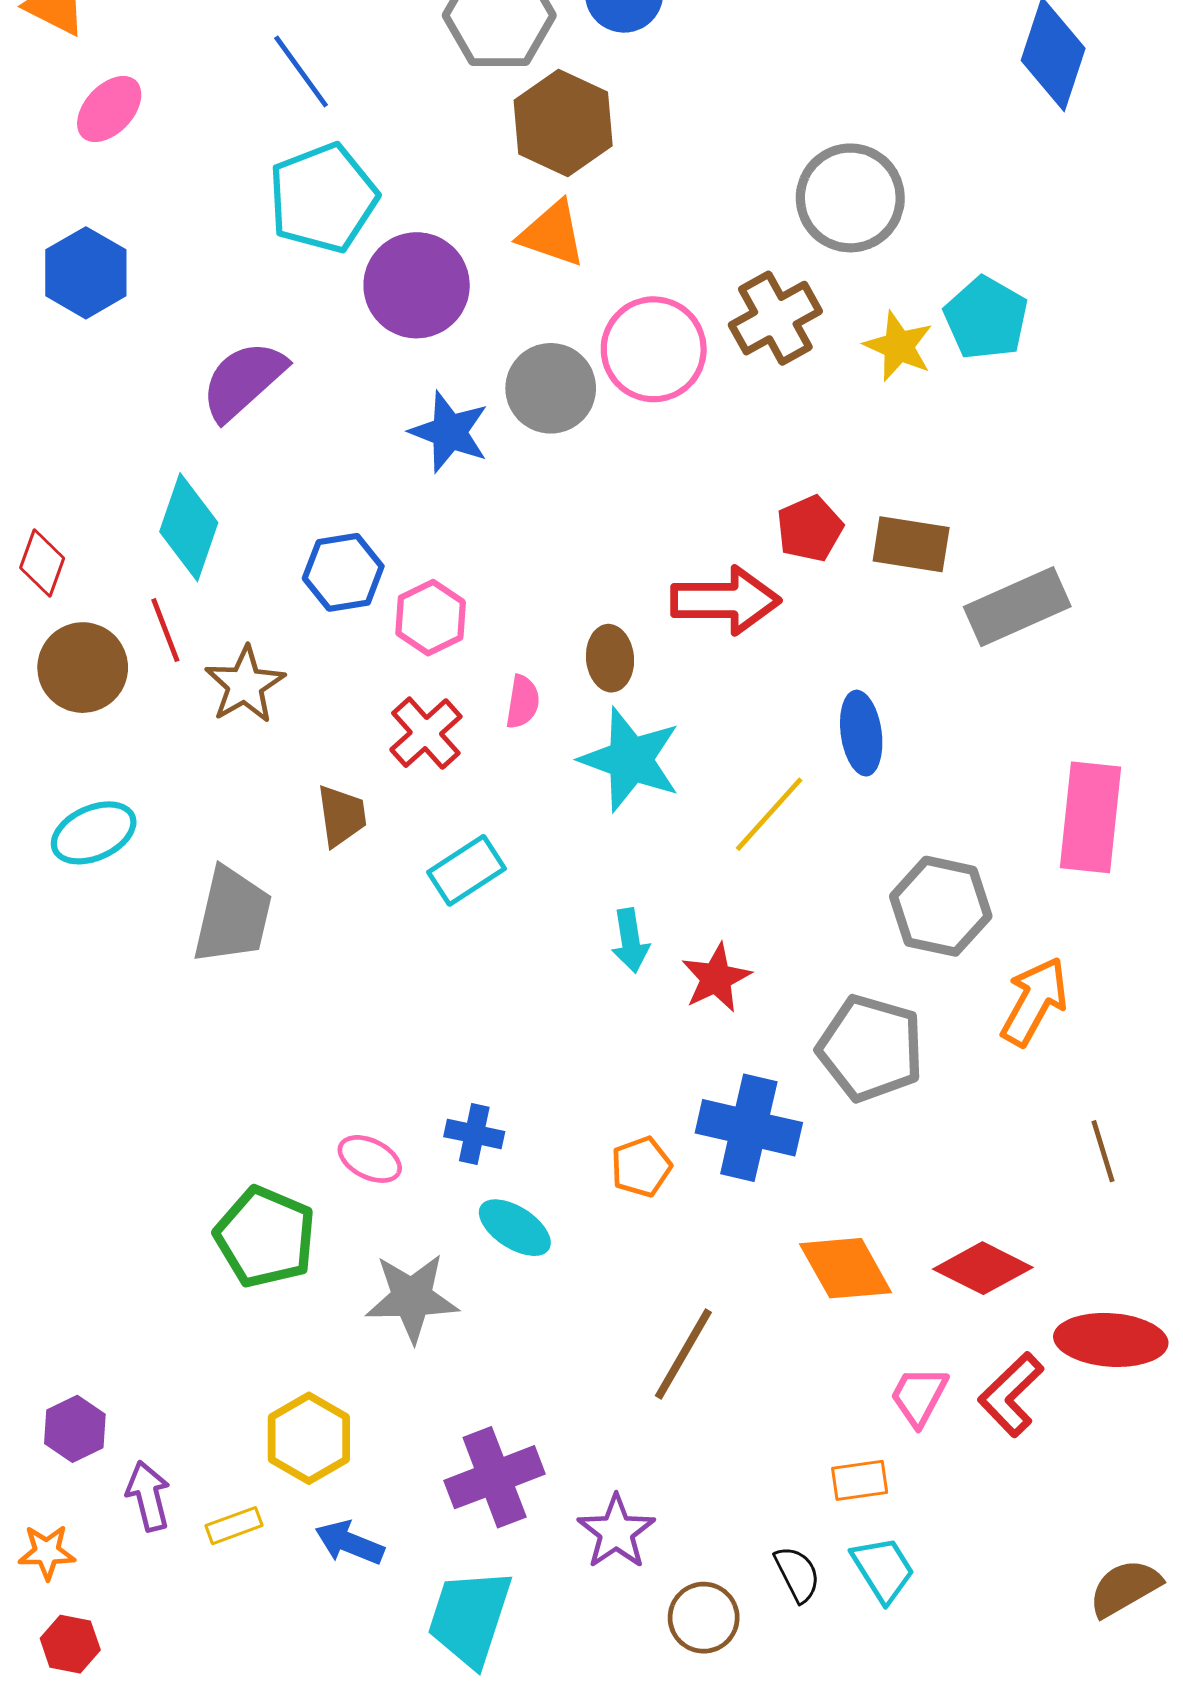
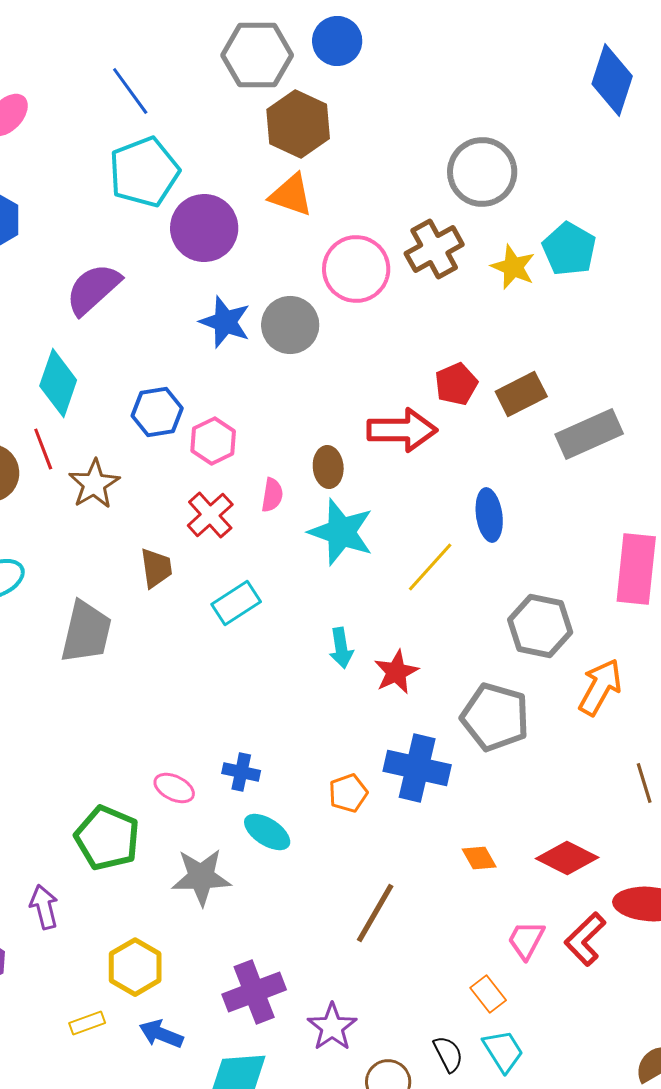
gray circle: (551, 388) -> (290, 325), moved
brown rectangle: (911, 544) -> (521, 394), turned -36
orange diamond: (846, 1268) -> (479, 858), size x0.6
orange rectangle: (860, 1480) -> (488, 994), turned 60
purple arrow: (148, 1496) -> (44, 907), moved

